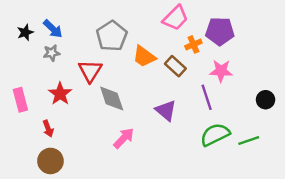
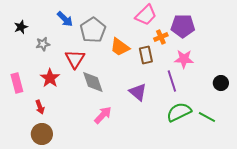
blue arrow: (53, 29) -> (65, 19), moved
brown rectangle: (175, 66) -> (146, 55), turned 36
green line: (249, 141) -> (207, 117), turned 48

